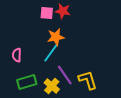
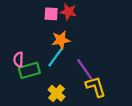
purple line: (65, 75) -> (85, 69), moved
green rectangle: (27, 82) -> (29, 70), moved

